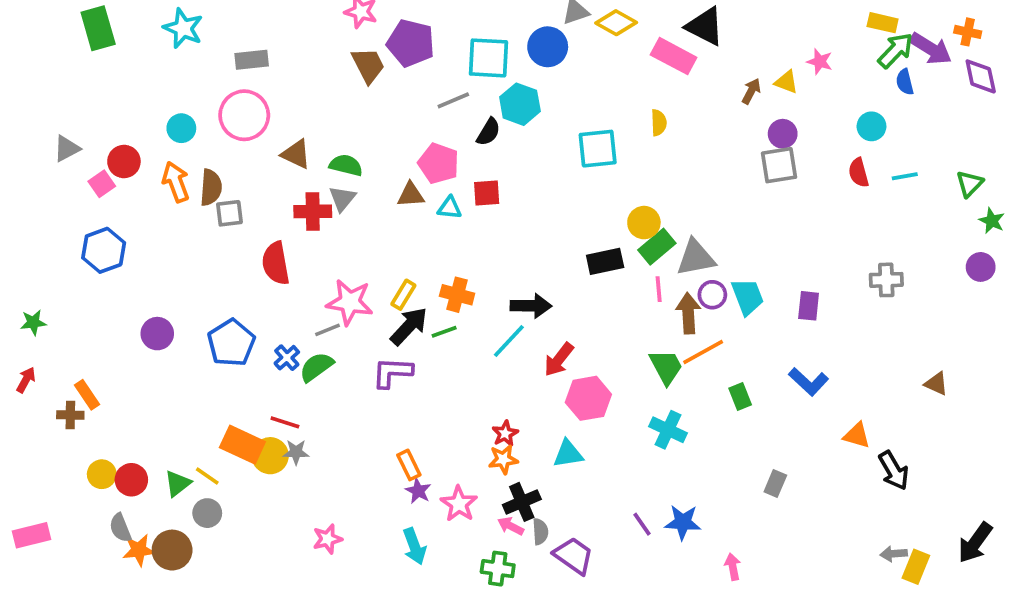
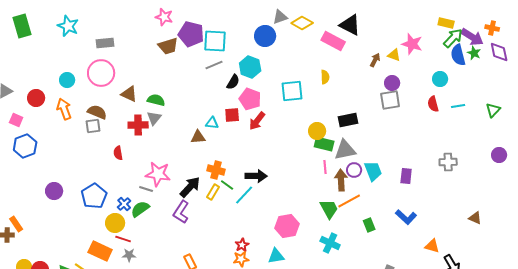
cyan square: (488, 58) -> (215, 41), moved
pink star: (820, 62) -> (412, 44), size x1.5
brown trapezoid: (368, 65) -> (168, 46), turned 100
blue semicircle: (905, 82) -> (458, 55), size x1.5
pink pentagon: (439, 163) -> (250, 99), moved
pink square: (102, 184) -> (16, 120), moved, turned -32
brown semicircle: (211, 187) -> (97, 112), moved, turned -72
brown triangle: (411, 195) -> (198, 137), moved
green star: (992, 221) -> (474, 53), moved
green rectangle: (657, 247) -> (324, 144), turned 54
black rectangle: (605, 261) -> (348, 120), moved
red semicircle: (276, 263) -> (118, 153), size x0.6
yellow rectangle: (403, 295) -> (213, 192), moved
gray line: (328, 330) -> (146, 189), turned 40
green line: (444, 332) -> (227, 185), moved, turned 56
red arrow: (559, 359) -> (257, 121), moved
purple L-shape: (392, 372) -> (181, 212), turned -60
yellow circle: (270, 456) -> (115, 223), moved

